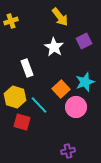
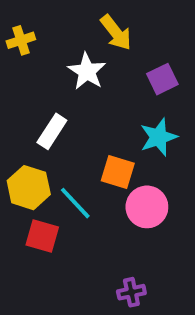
white star: (54, 47) -> (87, 71), moved
white rectangle: (27, 68) -> (52, 131), turned 54
cyan star: (85, 82) -> (159, 137), moved
orange square: (61, 89) -> (118, 172), turned -30

